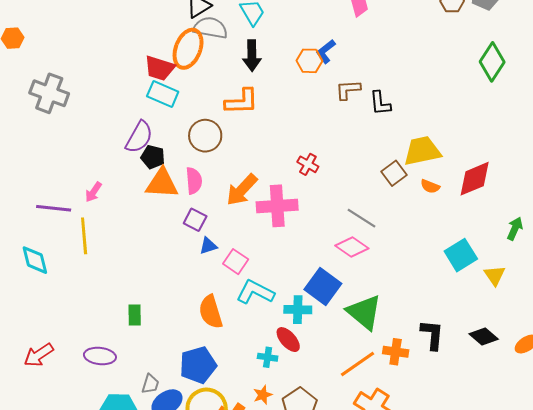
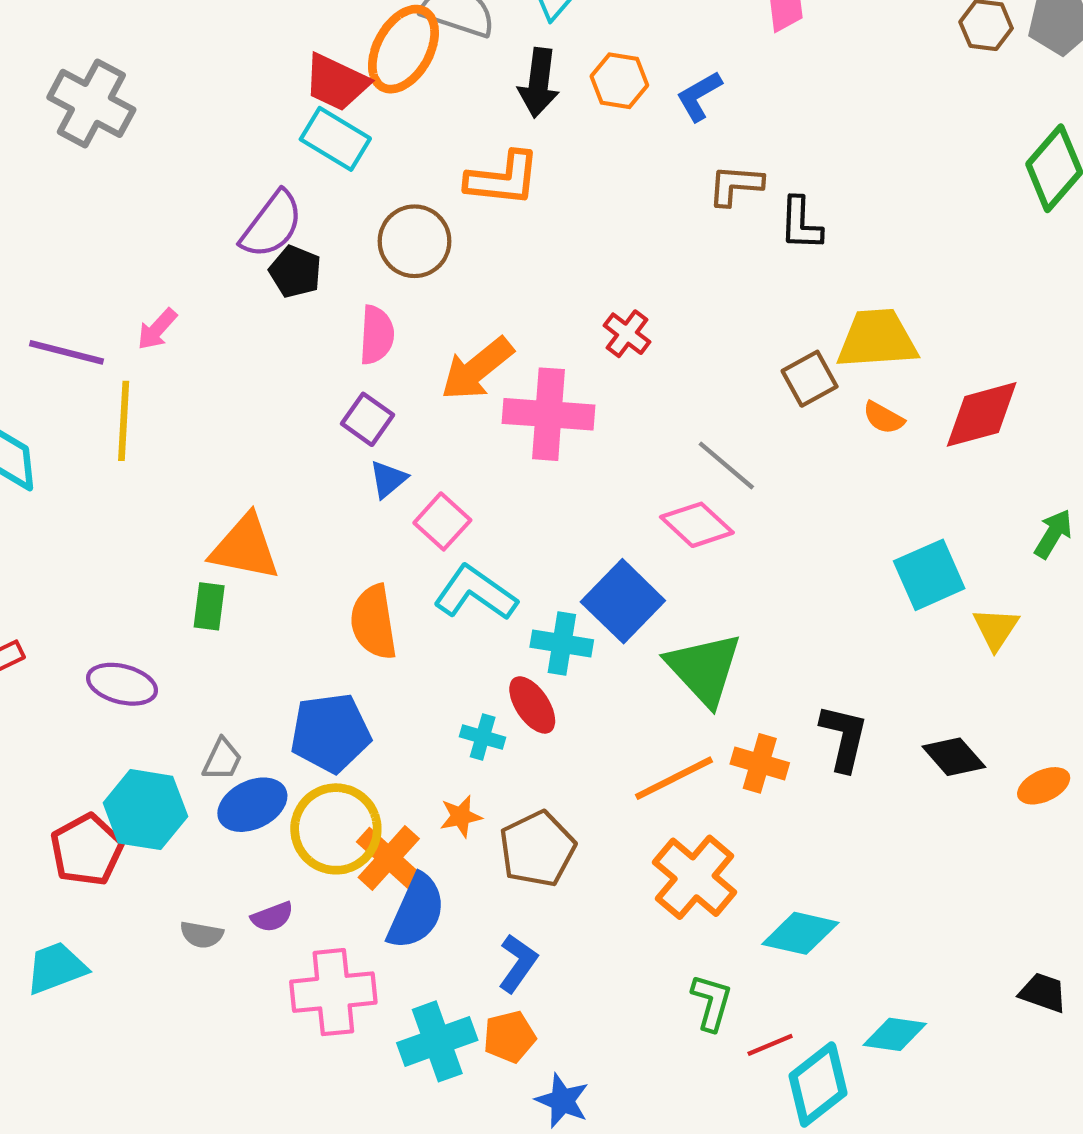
orange hexagon: (309, 61) -> (619, 81), moved
orange triangle: (162, 183) -> (245, 547), moved
blue triangle: (208, 246) -> (388, 479), turned -30

